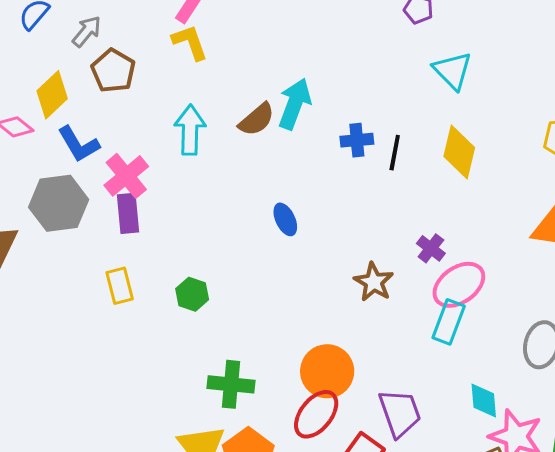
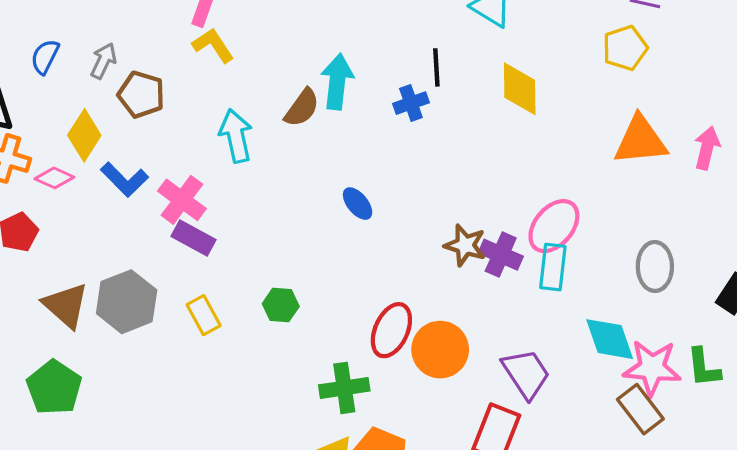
black line: (395, 153) -> (436, 67), moved
gray hexagon: (59, 203) -> (127, 302), moved
purple rectangle: (128, 213) -> (193, 238), turned -42
purple cross: (431, 248) -> (501, 255), moved, size x1.4
cyan diamond: (484, 400) -> (610, 339), size x1.4
red ellipse: (316, 414) -> (391, 330), moved

